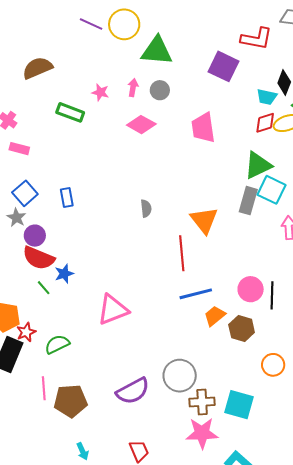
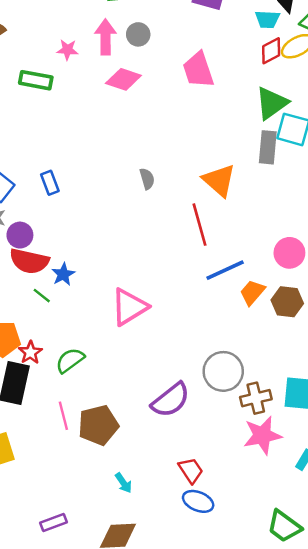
pink arrow: (133, 88) -> (105, 37), size x1.6

